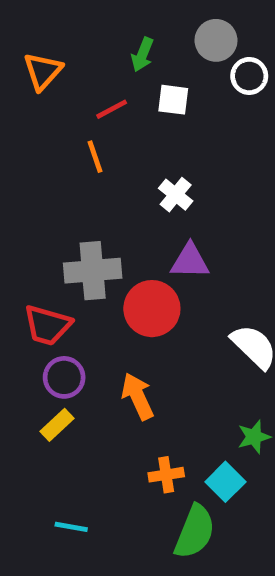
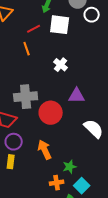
white square: (173, 100) -> (60, 25), size x1.5
purple triangle: (190, 261) -> (77, 96), moved
yellow rectangle: (57, 425) -> (11, 162), turned -40
green star: (254, 437) -> (70, 167), moved

